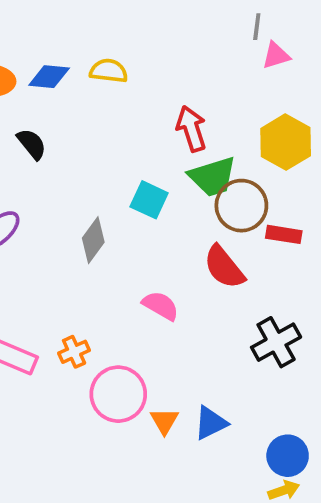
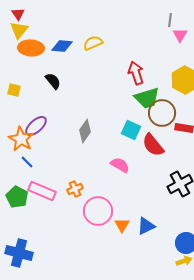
pink triangle: (276, 55) -> (180, 35), turned -42
yellow semicircle: (109, 71) -> (93, 43), turned -30
cyan square: (149, 200) -> (131, 130), moved

